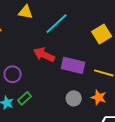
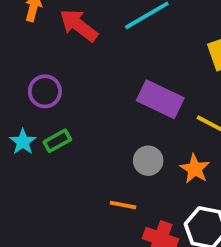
red arrow: (44, 55) -> (79, 25), moved

